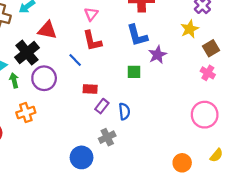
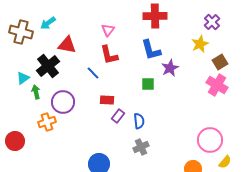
pink cross: (208, 73) -> (217, 85), size x1.5
purple circle: (44, 78) -> (63, 102), moved
pink circle: (205, 115) -> (210, 140), moved
gray cross: (107, 137) -> (141, 147), moved

